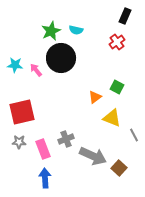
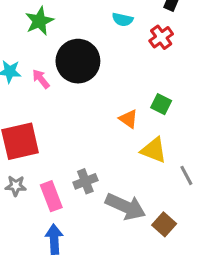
cyan semicircle: (76, 30) -> (123, 19), moved
green star: (51, 31) -> (39, 21), moved
orange triangle: (95, 97) -> (128, 119), turned -48

